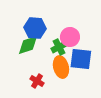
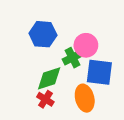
green diamond: (28, 45) -> (49, 78), moved
orange ellipse: (61, 67) -> (85, 98), moved

